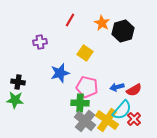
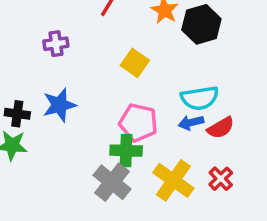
blue star: (60, 73) -> (59, 105), moved
cyan semicircle: (122, 110) -> (200, 98), moved, turned 40
gray cross: (85, 121) -> (112, 182), moved

